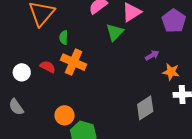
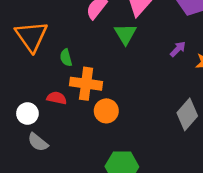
gray semicircle: (16, 107) -> (38, 142), moved
orange circle: (64, 115) -> (106, 111), moved

